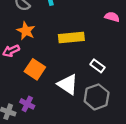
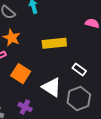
purple cross: (27, 104) -> (25, 107), moved

